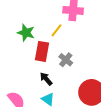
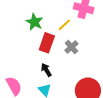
gray cross: (66, 60) -> (71, 47), moved

